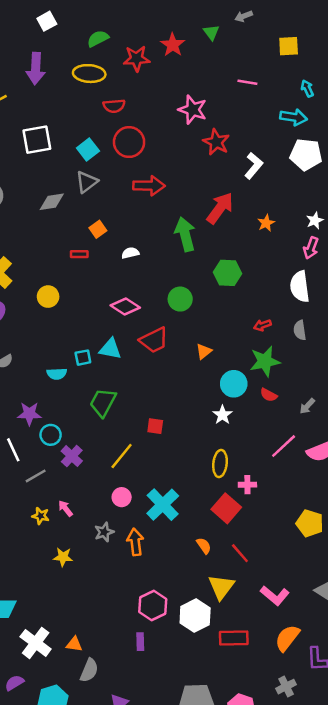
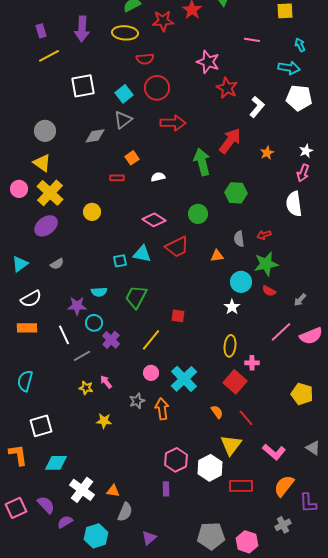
gray semicircle: (300, 330) -> (239, 239), moved
orange triangle: (204, 351) -> (217, 256), turned 32
cyan semicircle: (57, 374) -> (99, 292), moved

